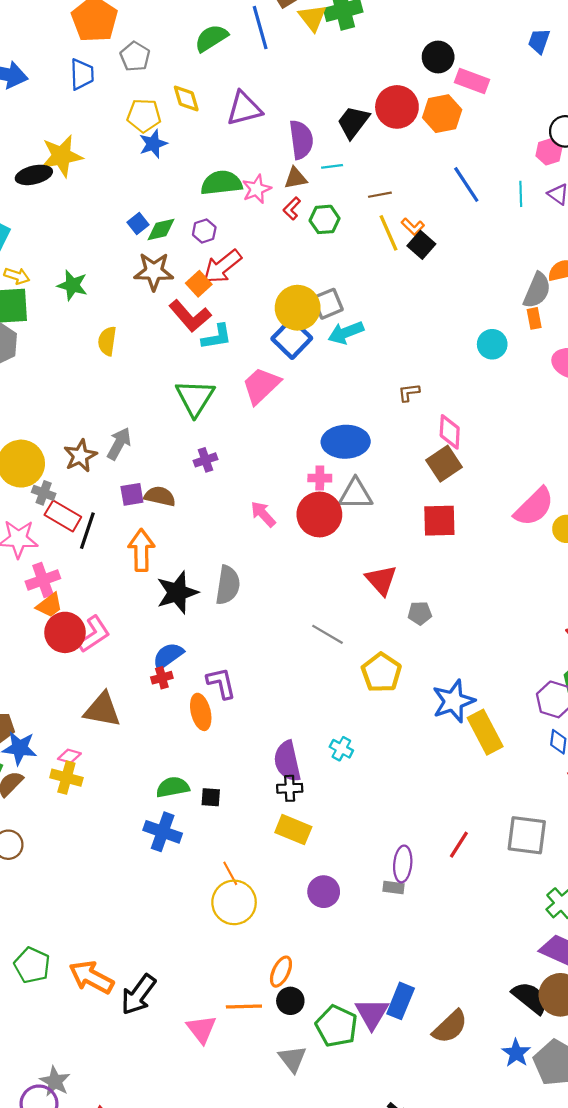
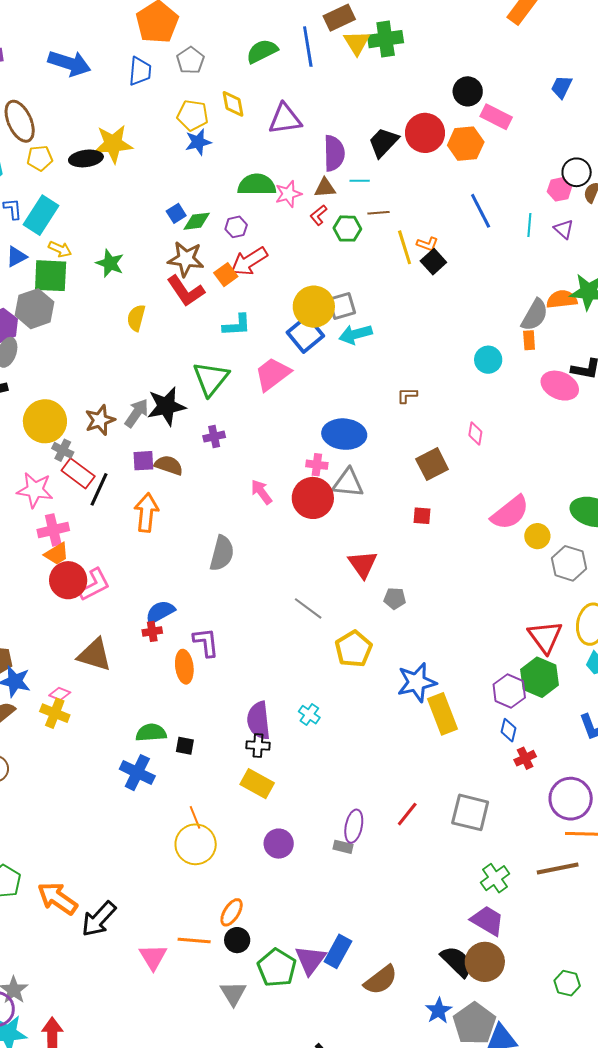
brown line: (380, 195) -> (379, 213), moved
orange L-shape: (413, 227) -> (427, 244), turned -30
red L-shape: (190, 316) -> (186, 291), moved
pink diamond: (450, 432) -> (475, 434), moved, size x0.7
red square: (439, 521) -> (422, 516), size x0.6
black star: (177, 592) -> (166, 406), moved

